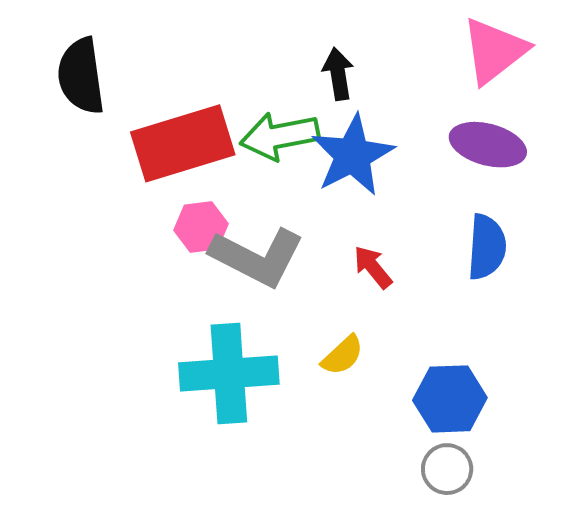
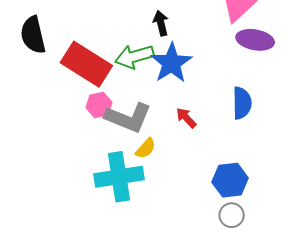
red rectangle: (183, 143) -> (86, 64), turned 54
purple ellipse: (488, 145) -> (255, 40), moved
yellow semicircle: (343, 355) -> (146, 148), moved

